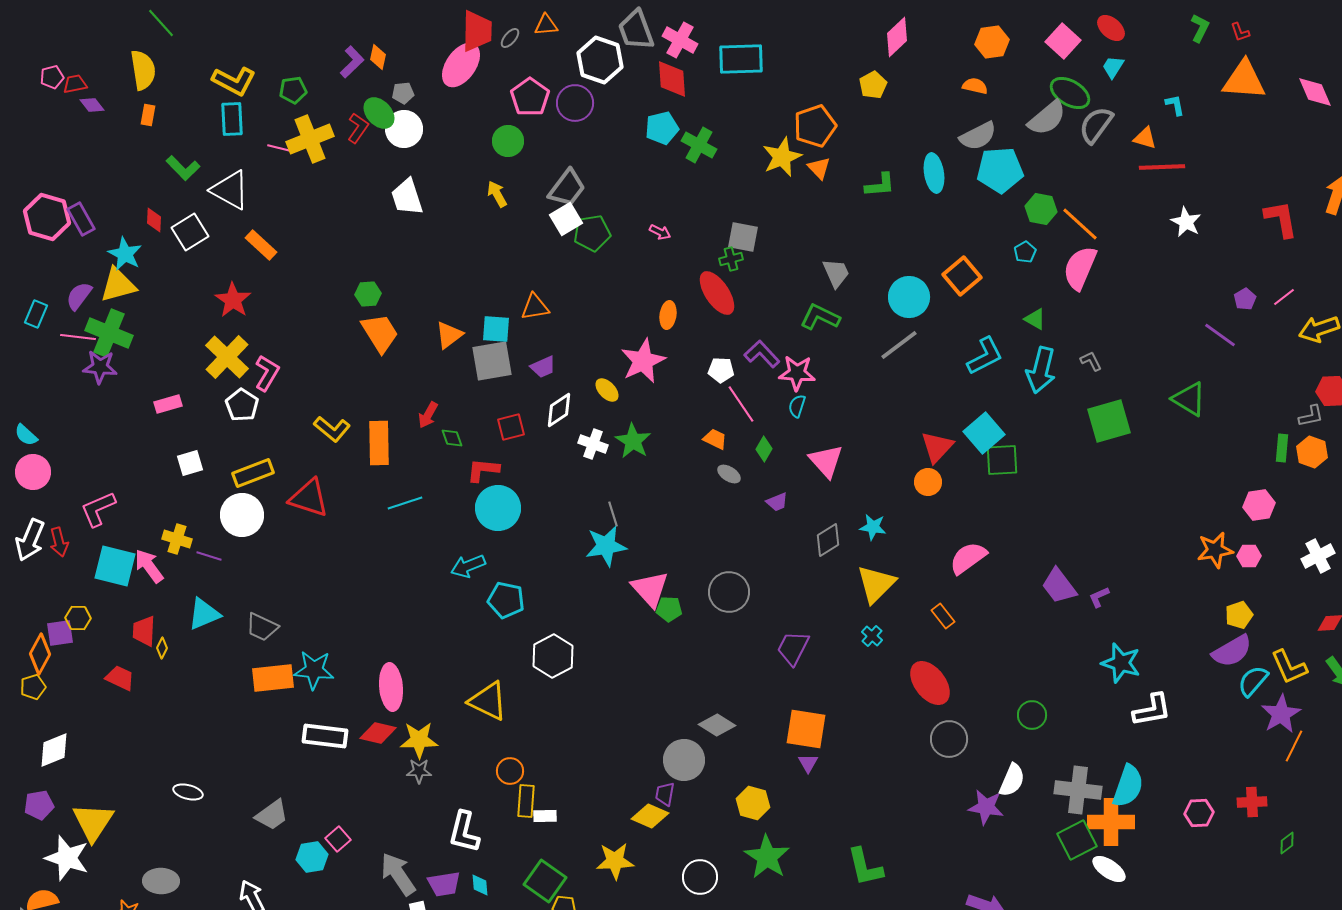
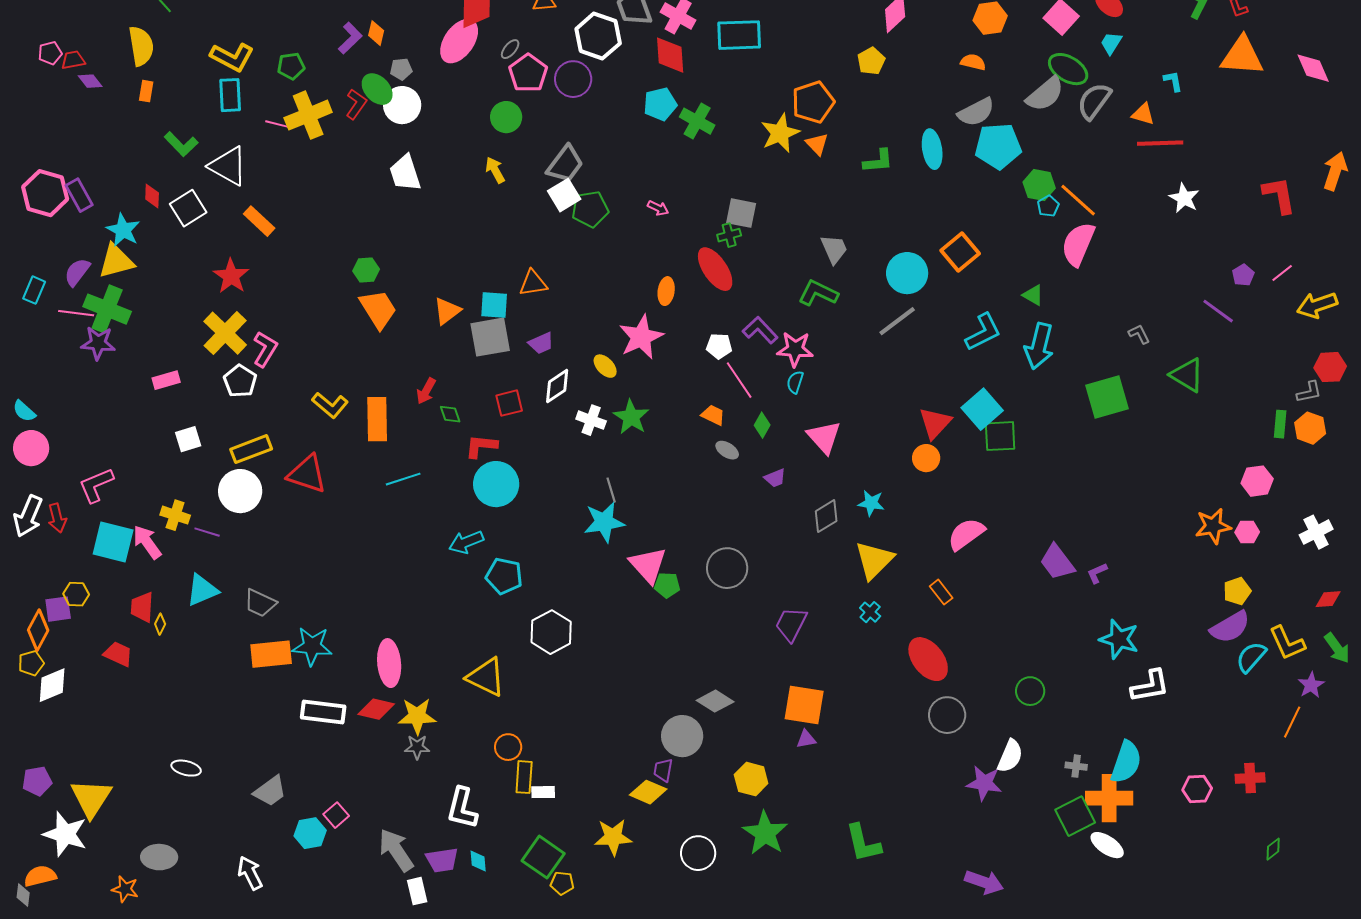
gray ellipse: (510, 38) -> (510, 49), moved
cyan pentagon: (1025, 252) -> (1048, 206), moved
gray L-shape: (1091, 361) -> (1139, 334), moved
purple star: (1281, 714) -> (1311, 685), moved, size x0.7
white diamond: (54, 750) -> (52, 685), moved
purple triangle: (808, 763) -> (806, 739), turned 50
gray cross: (1078, 790) -> (1076, 766), size x0.5
green diamond: (1287, 843) -> (1273, 849), moved

